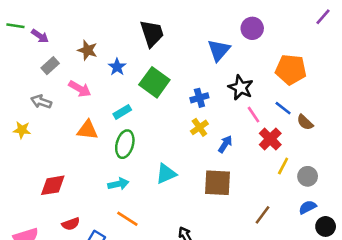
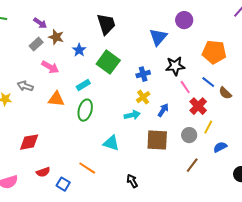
purple arrow: (40, 36) -> (40, 23), moved
gray rectangle: (50, 66) -> (36, 44), moved
black star: (241, 88) -> (175, 66), turned -30
gray arrow: (41, 102) -> (25, 86), moved
cyan triangle: (166, 174) -> (111, 143), moved, turned 42
gray circle: (308, 176) -> (189, 135), moved
cyan arrow: (118, 184) -> (132, 115), moved
blue semicircle: (308, 207) -> (220, 147), moved

